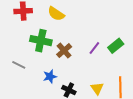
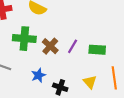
green rectangle: (116, 46) -> (97, 50), moved, turned 49
purple line: (94, 48) -> (73, 46), moved

